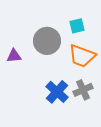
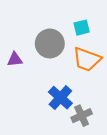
gray cross: (83, 90) -> (82, 116), moved

